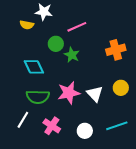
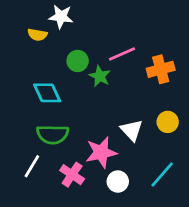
pink line: (77, 27) -> (122, 54), moved
pink star: (69, 93) -> (101, 152), moved
cyan line: (117, 126) -> (162, 175), turned -30

